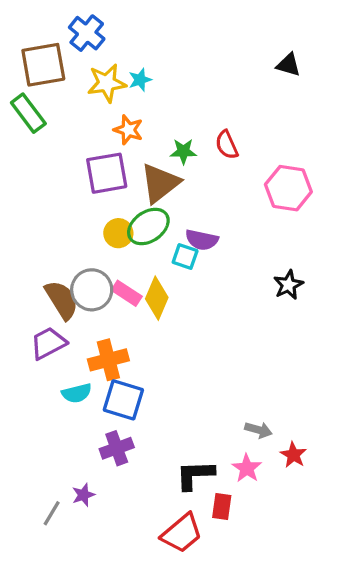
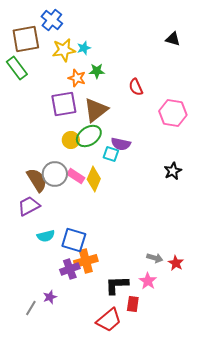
green star: (183, 151) -> (97, 71), moved
orange cross: (108, 360) -> (86, 261), moved
red star: (293, 455) -> (176, 263), moved

